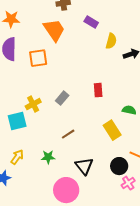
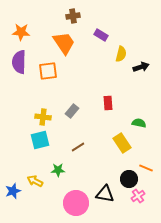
yellow cross: (33, 104) -> (43, 117), turned 35
cyan square: (17, 121) -> (40, 140), moved
yellow arrow: (17, 157) -> (35, 181), moved, turned -98
black triangle: (84, 166) -> (105, 194), moved, turned -42

